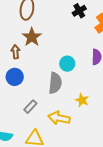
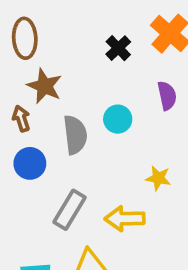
black cross: (79, 11) -> (118, 48), moved
gray semicircle: (55, 83) -> (75, 135), moved
gray rectangle: (30, 107) -> (69, 210), size x1.5

